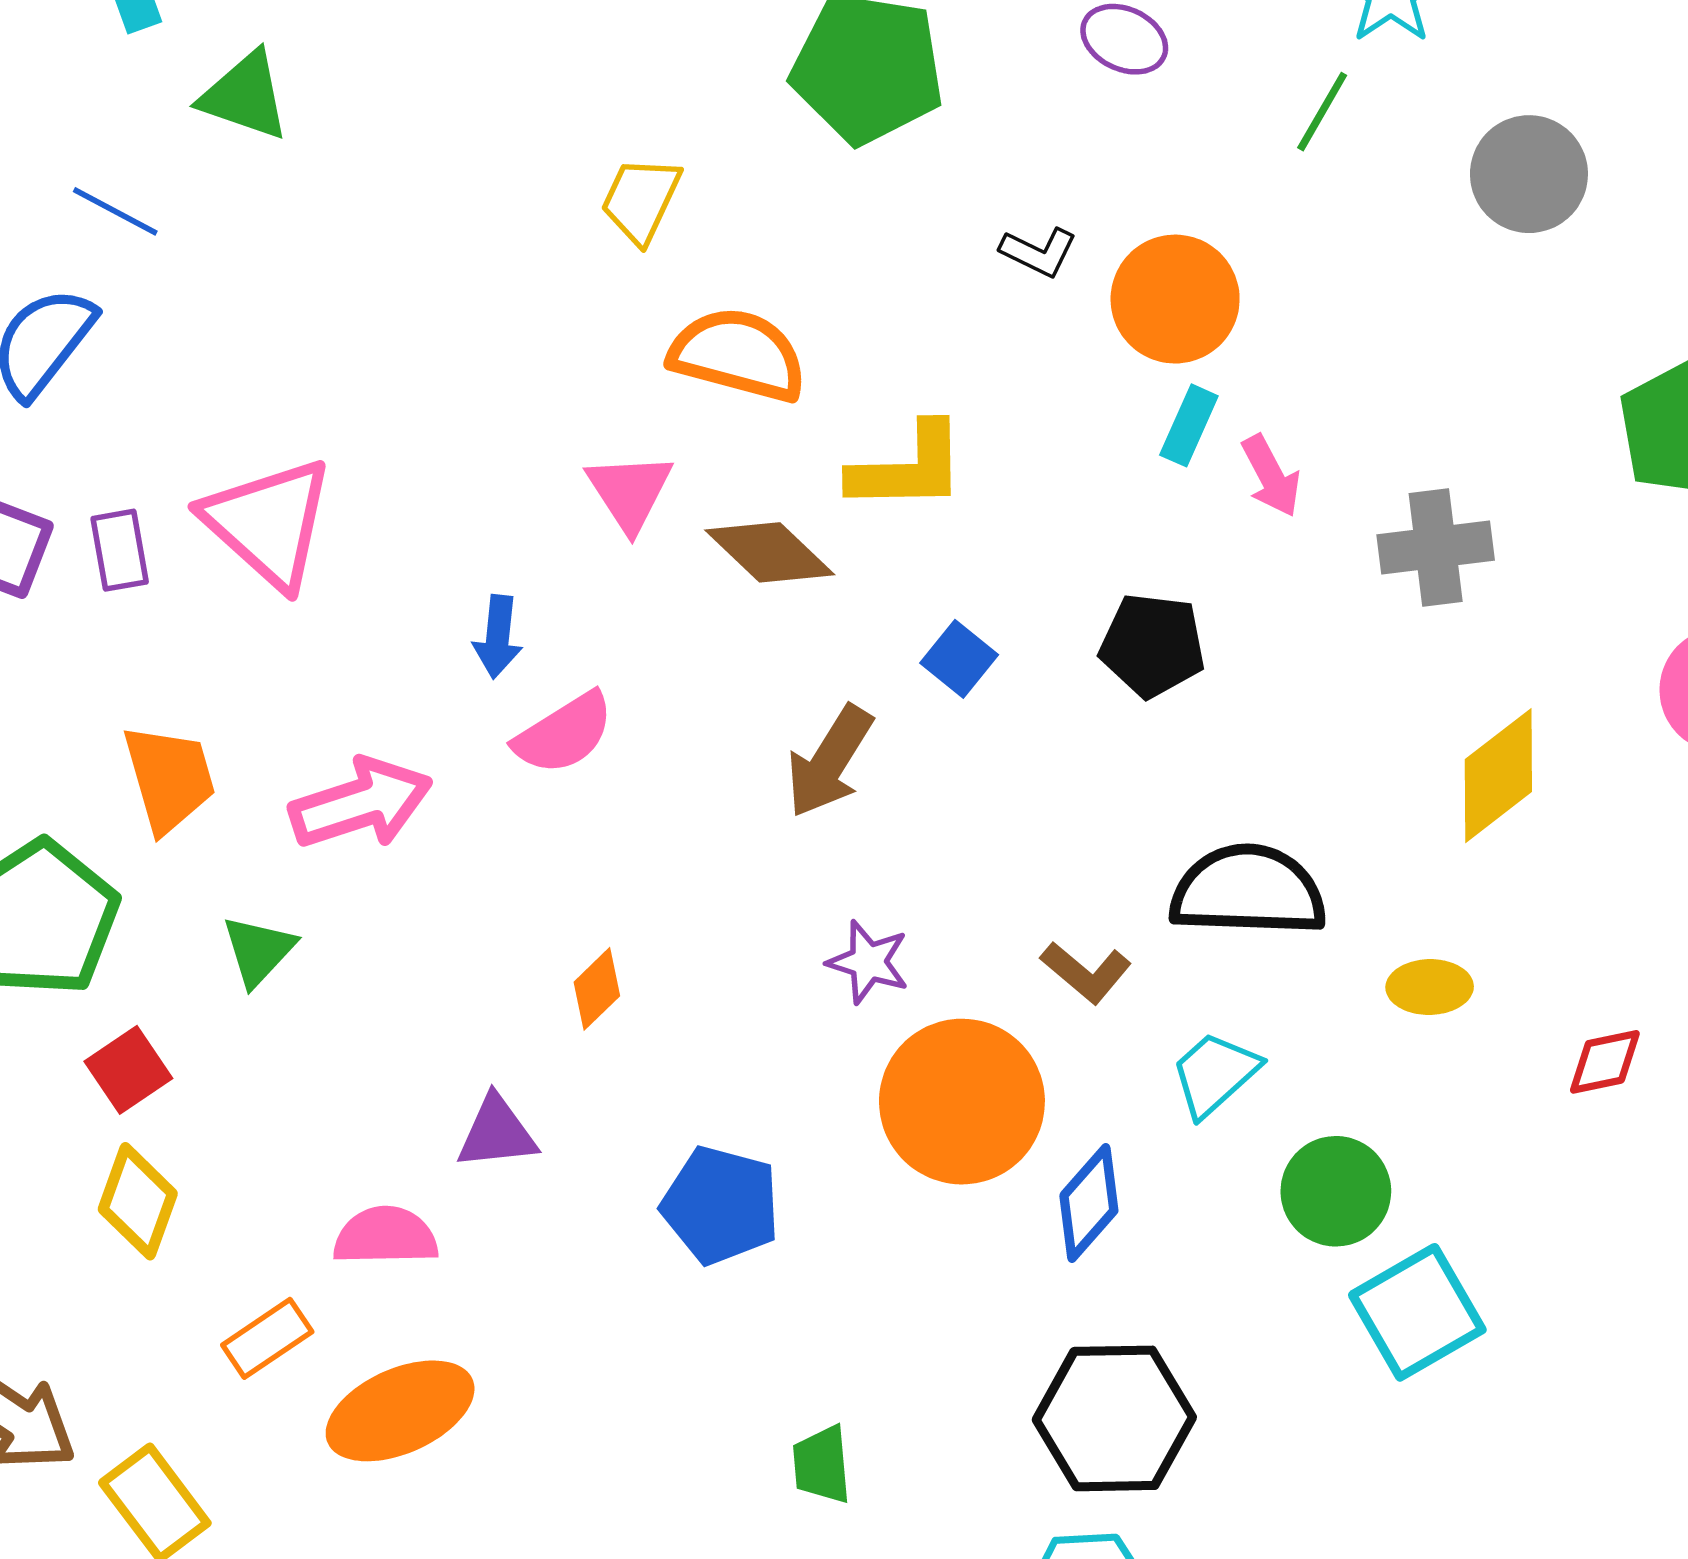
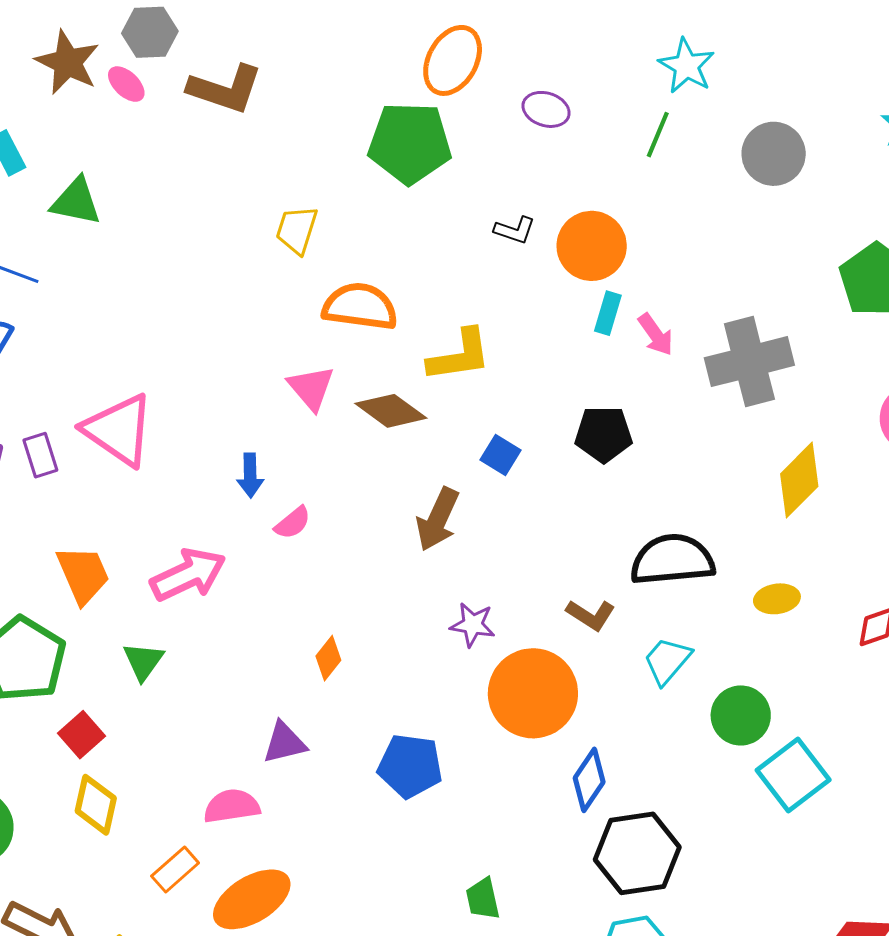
gray cross: (1436, 547) -> (749, 362), size x1.4
pink semicircle: (564, 733) -> (293, 523), size x0.7
blue diamond: (1089, 1203) -> (589, 780), moved

